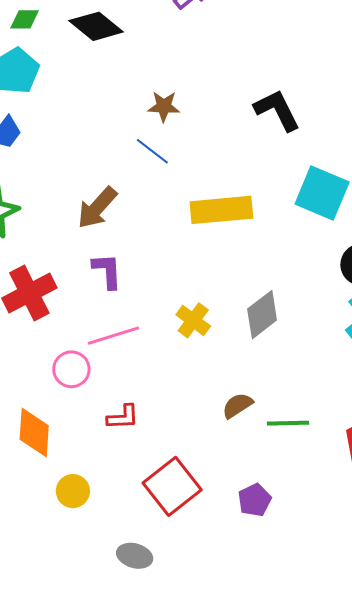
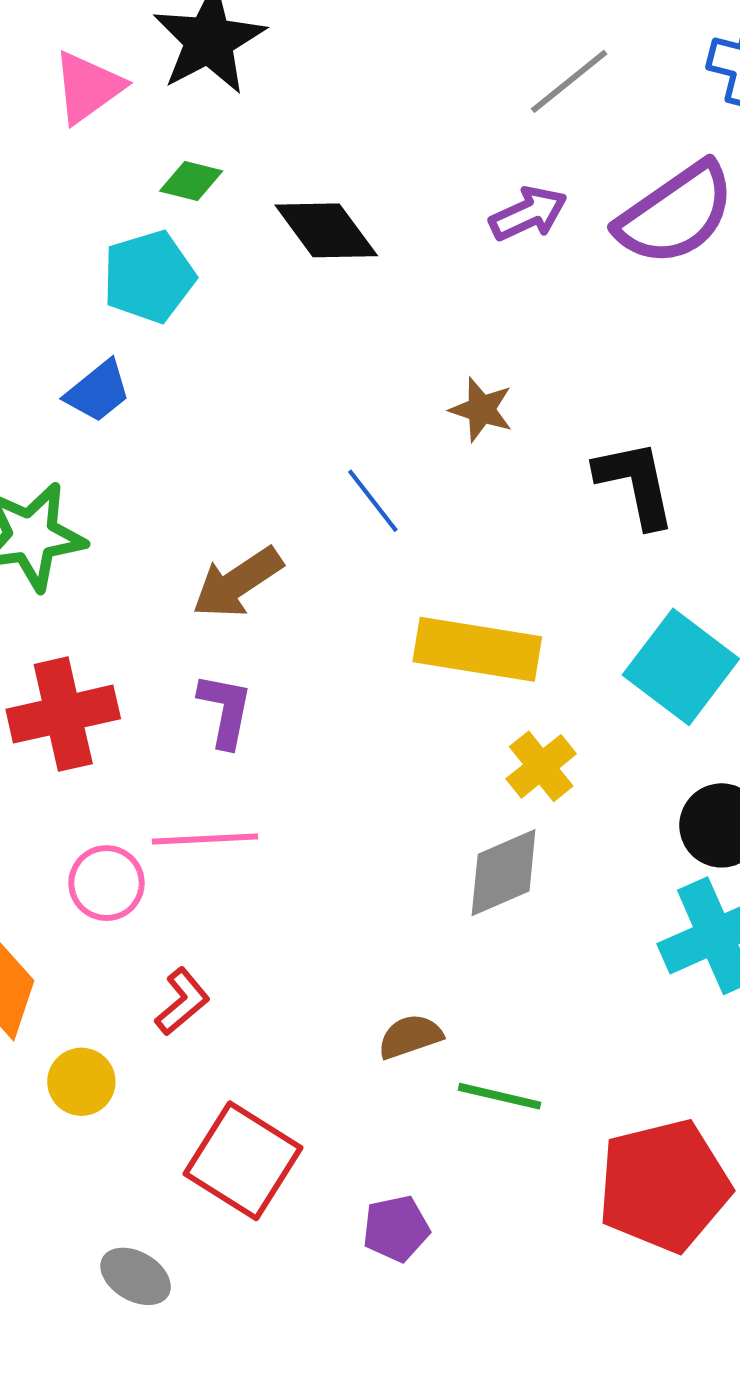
brown star: (164, 106) -> (481, 409), moved
yellow cross: (193, 320) -> (541, 766), moved
red L-shape: (123, 417) -> (182, 1002), turned -52
red square: (172, 486) -> (243, 1161), turned -34
yellow circle: (73, 491) -> (81, 1082), moved

